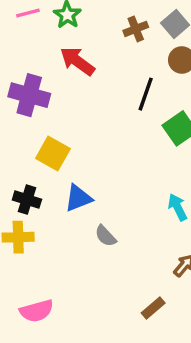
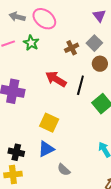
red arrow: (77, 61) -> (56, 79), moved
yellow square: (53, 153) -> (49, 123), moved

